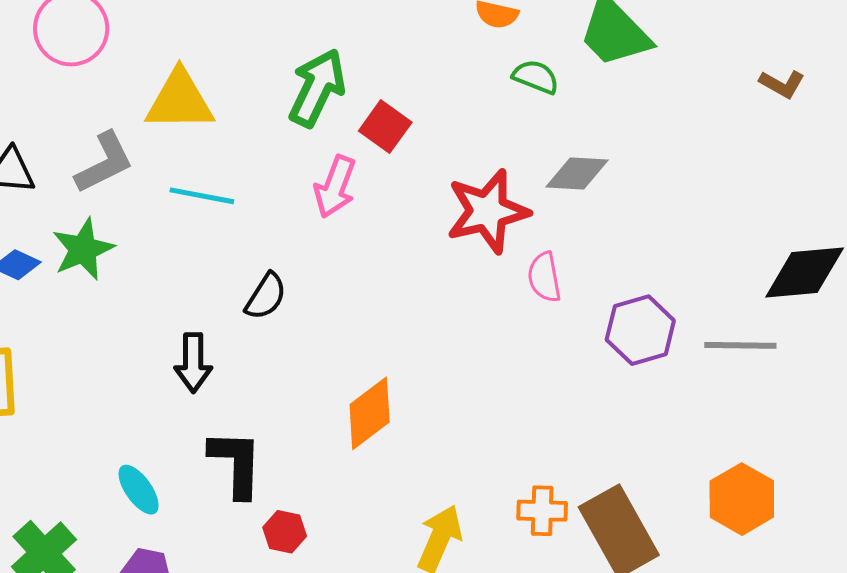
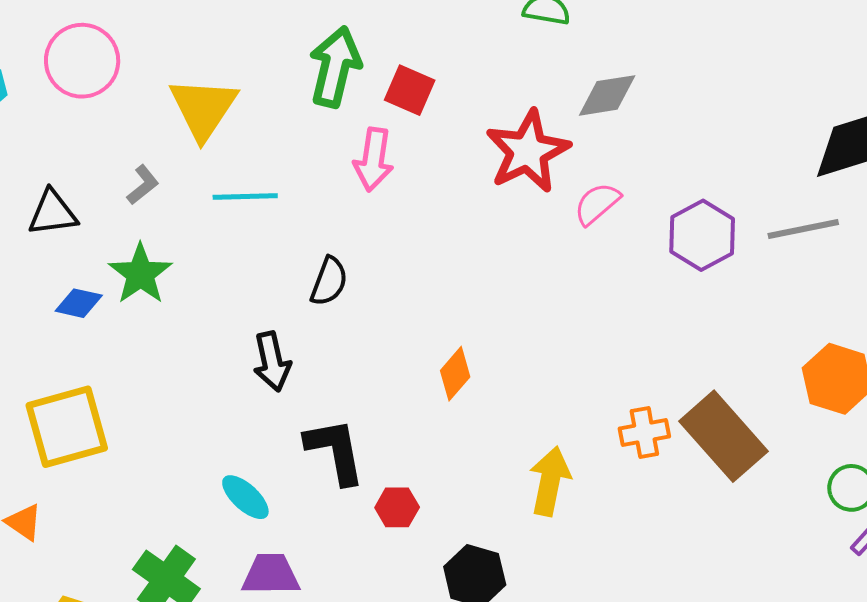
yellow triangle: (180, 101) -> (203, 108), turned -44
gray L-shape: (104, 163) -> (143, 185), size x0.6
pink semicircle: (544, 277) -> (597, 204), turned 72
orange diamond: (370, 413) -> (455, 374), size x0.7

